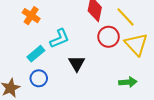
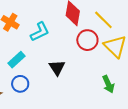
cyan L-shape: (60, 38) -> (40, 32), moved
green arrow: (128, 82) -> (108, 84), turned 72

